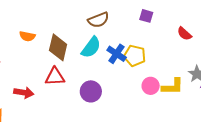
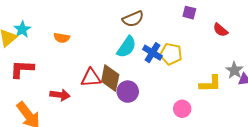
purple square: (146, 16) -> (189, 13), moved
brown diamond: (58, 47) -> (110, 78), moved
pink circle: (151, 86) -> (182, 109), moved

